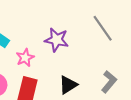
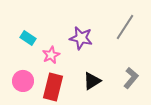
gray line: (103, 28) -> (125, 27), turned 68

